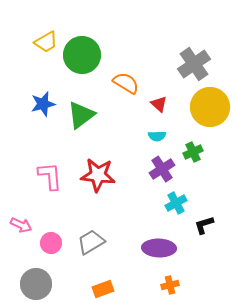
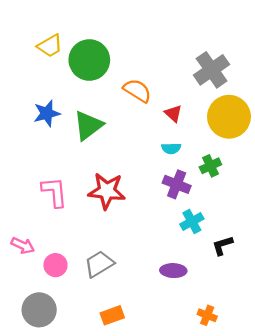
purple cross: (162, 169) -> (177, 184), turned -35
purple ellipse: (159, 248) -> (173, 271), size x0.7
orange cross: (170, 285) -> (207, 315), moved, turned 36

